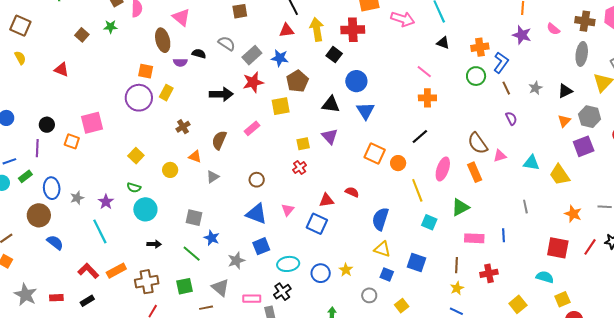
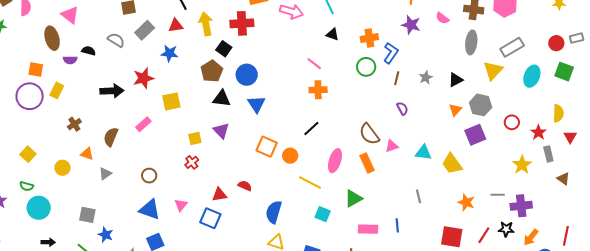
gray rectangle: (252, 55) -> (145, 30), moved
brown pentagon: (297, 81) -> (212, 71), moved
brown line: (506, 88) -> (397, 78), turned 40
yellow line: (417, 190) -> (310, 183), turned -40

